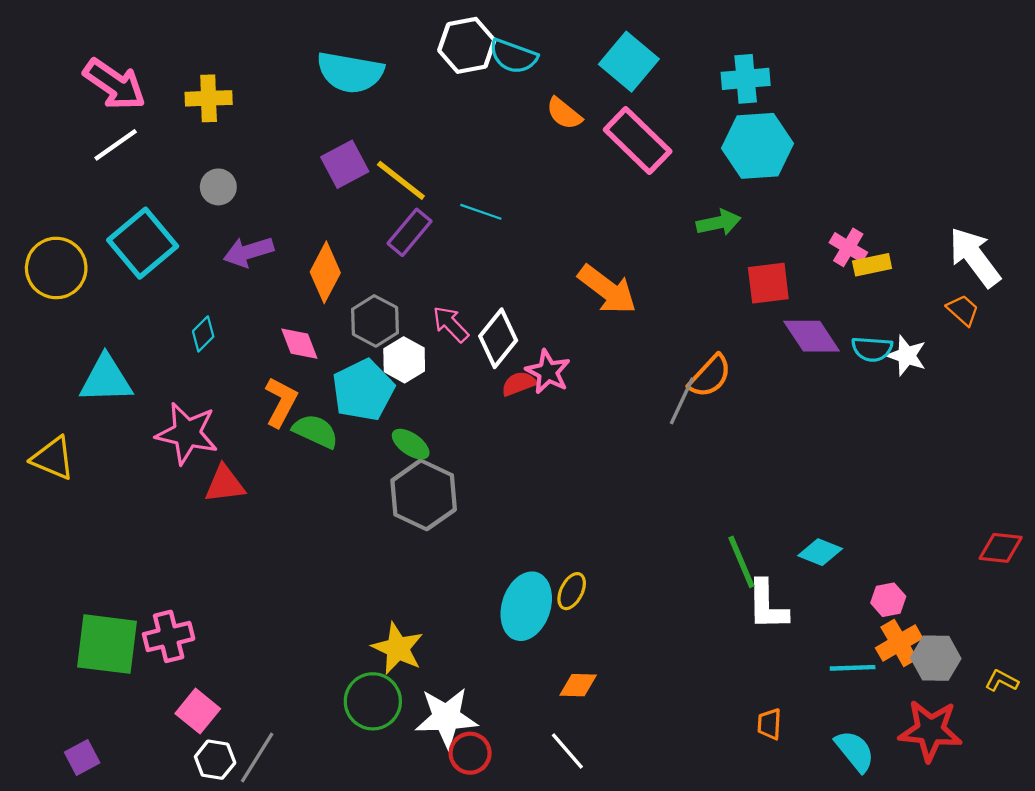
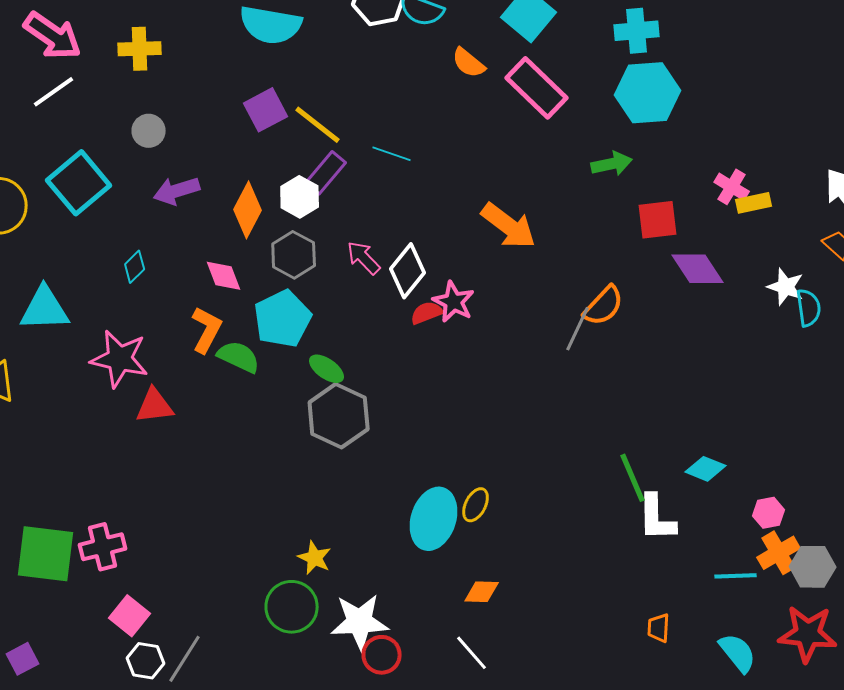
cyan semicircle: (872, 349) -> (809, 308), moved, turned -102
white hexagon: (404, 360) -> (300, 197), moved
yellow star: (398, 648) -> (315, 558), size x0.7

